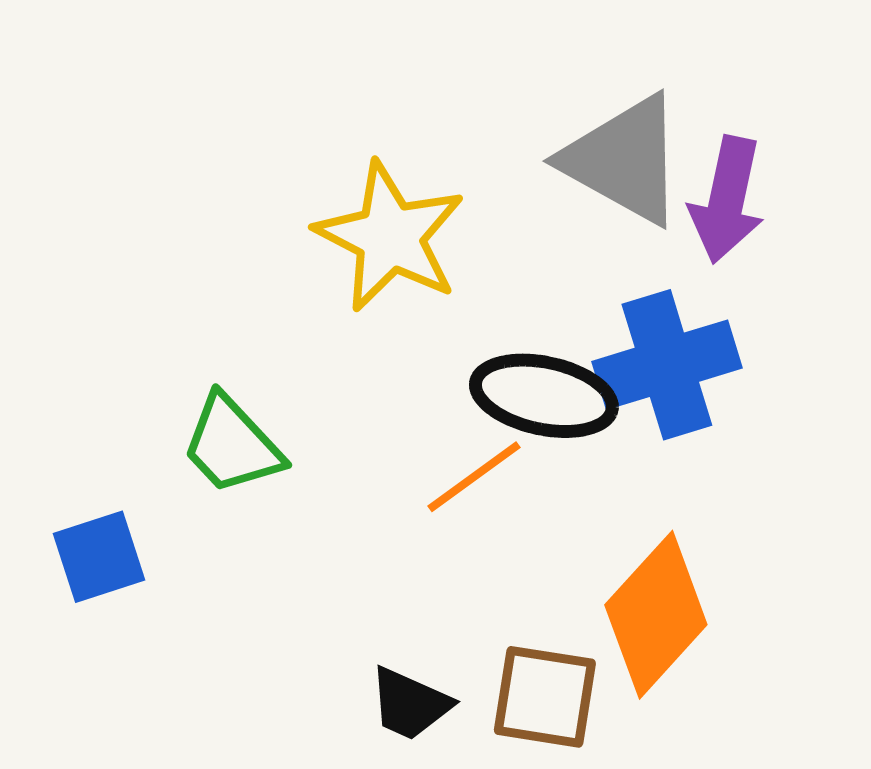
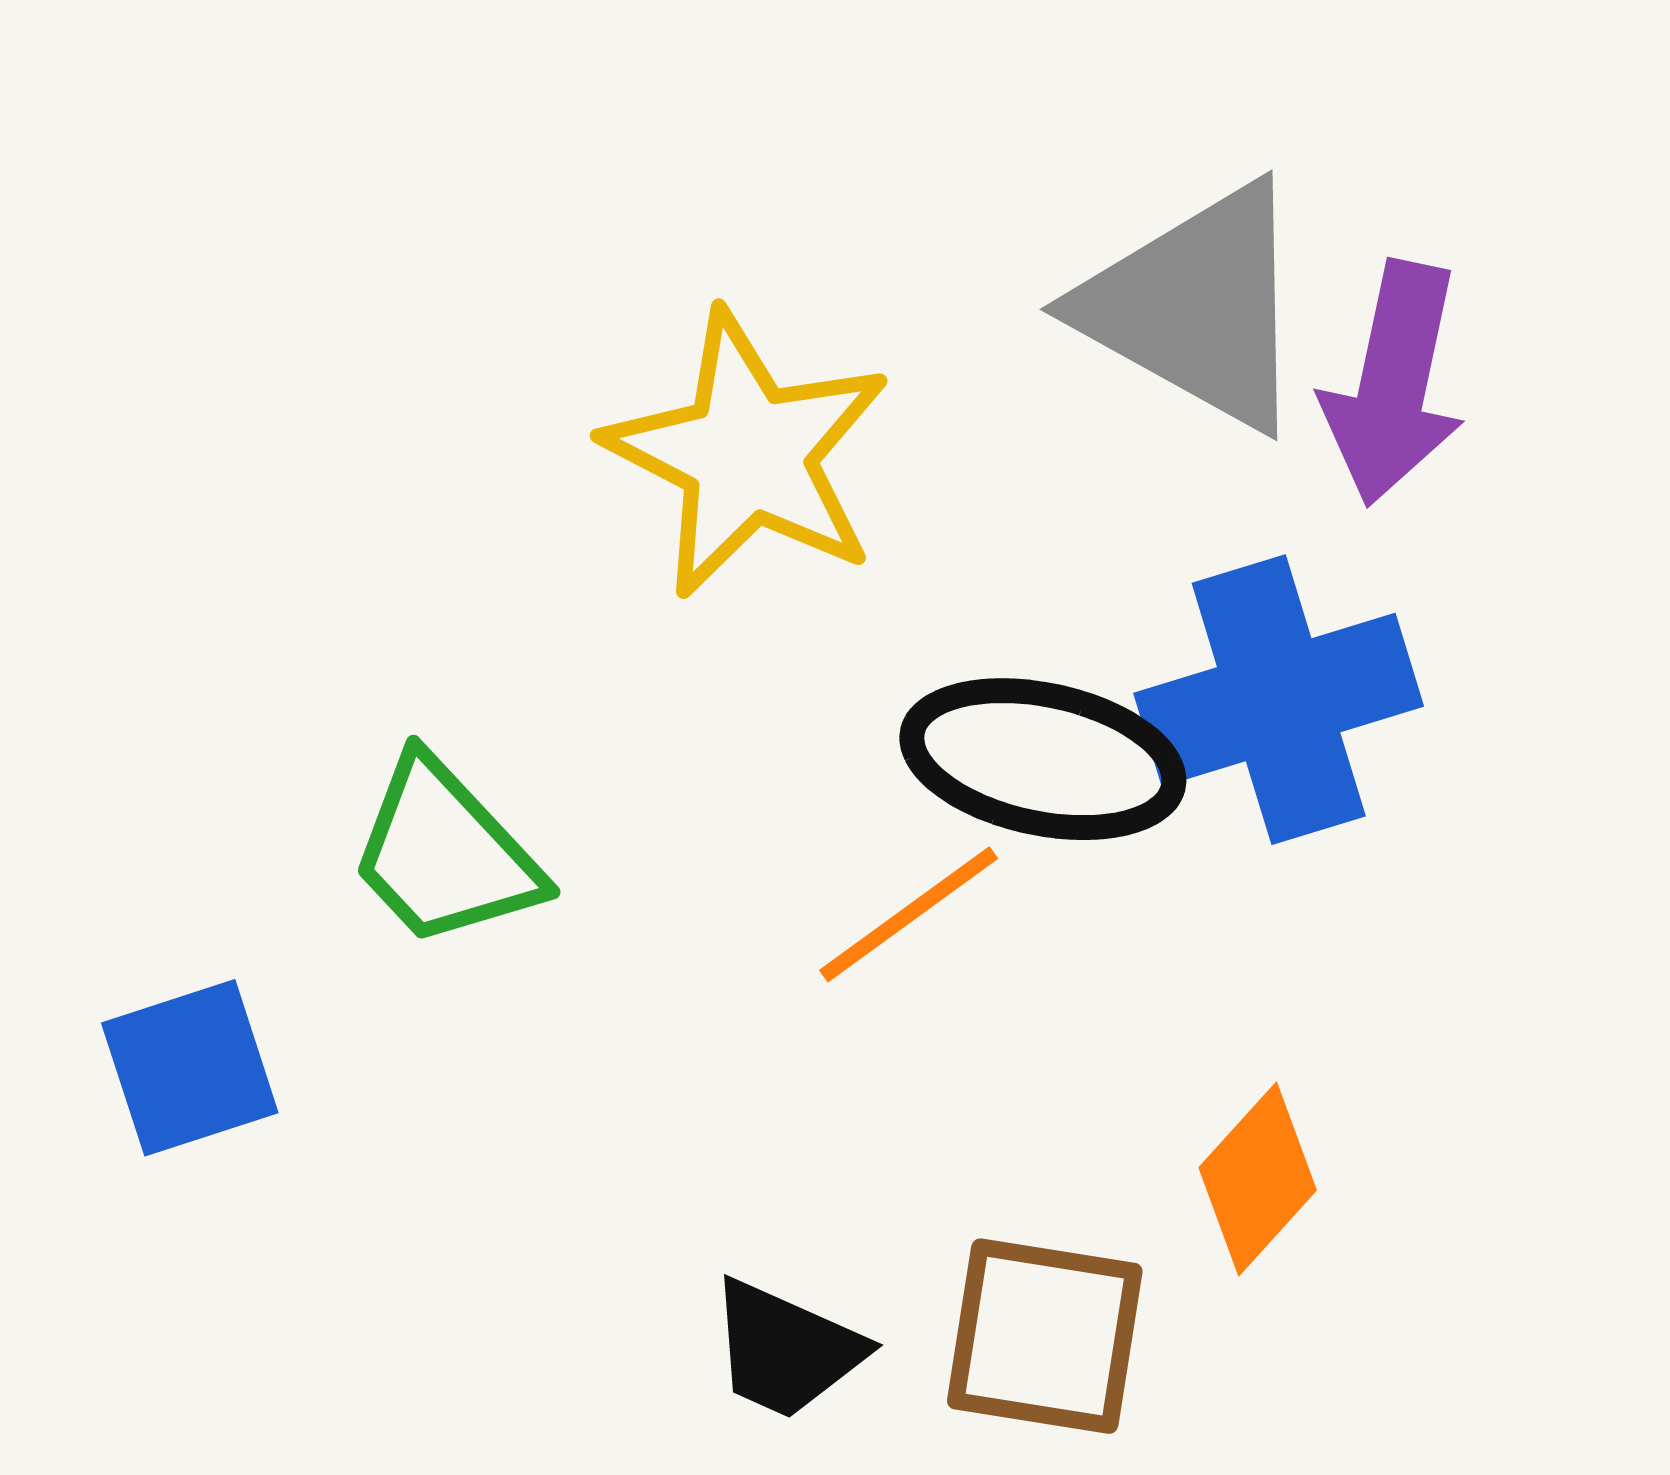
orange diamond: (656, 615) -> (1258, 1179), size x0.6

